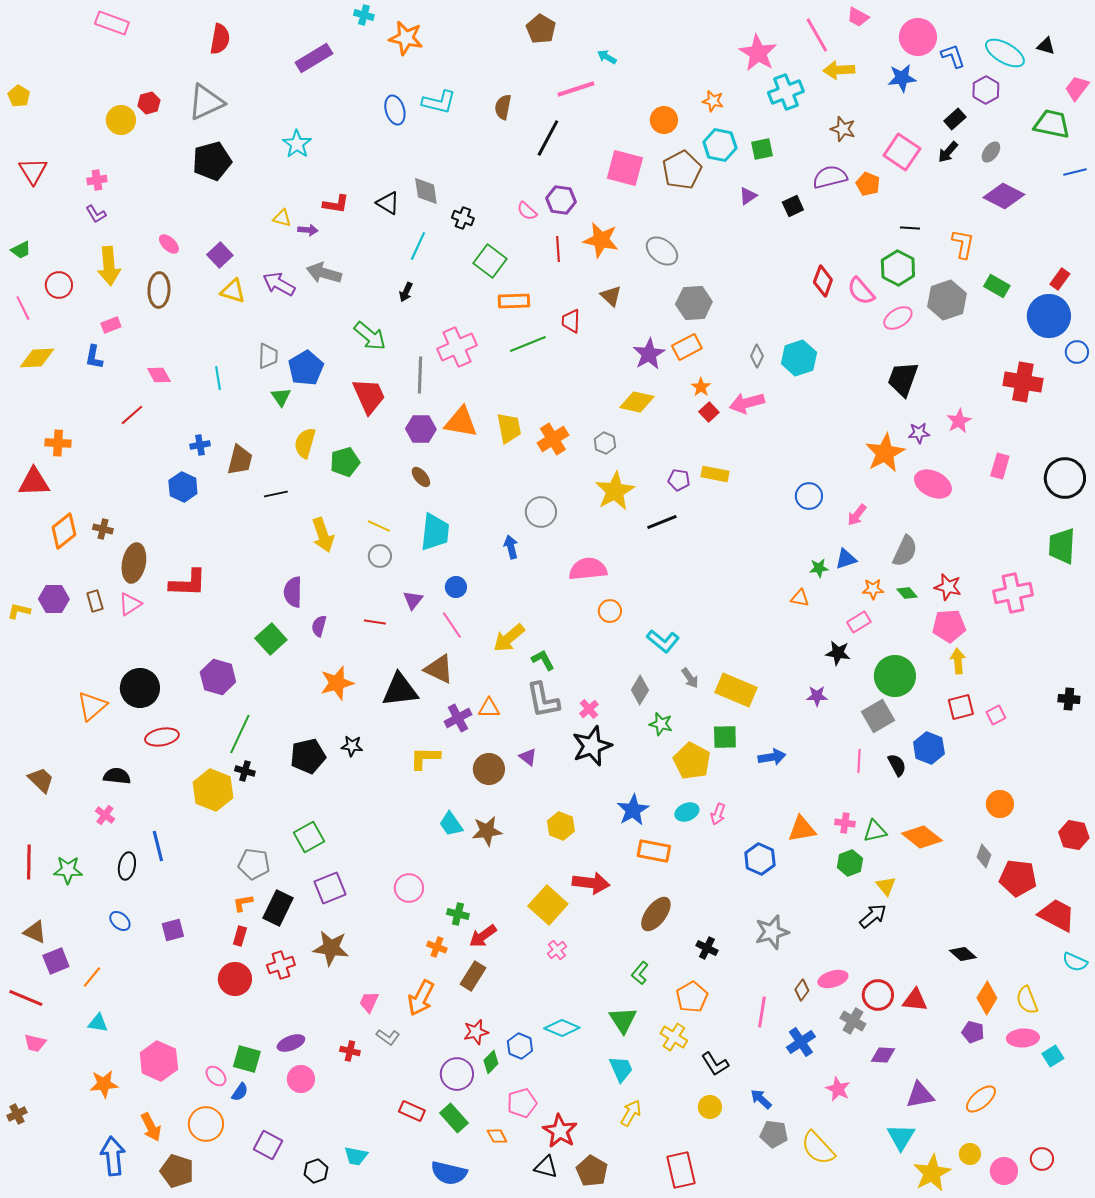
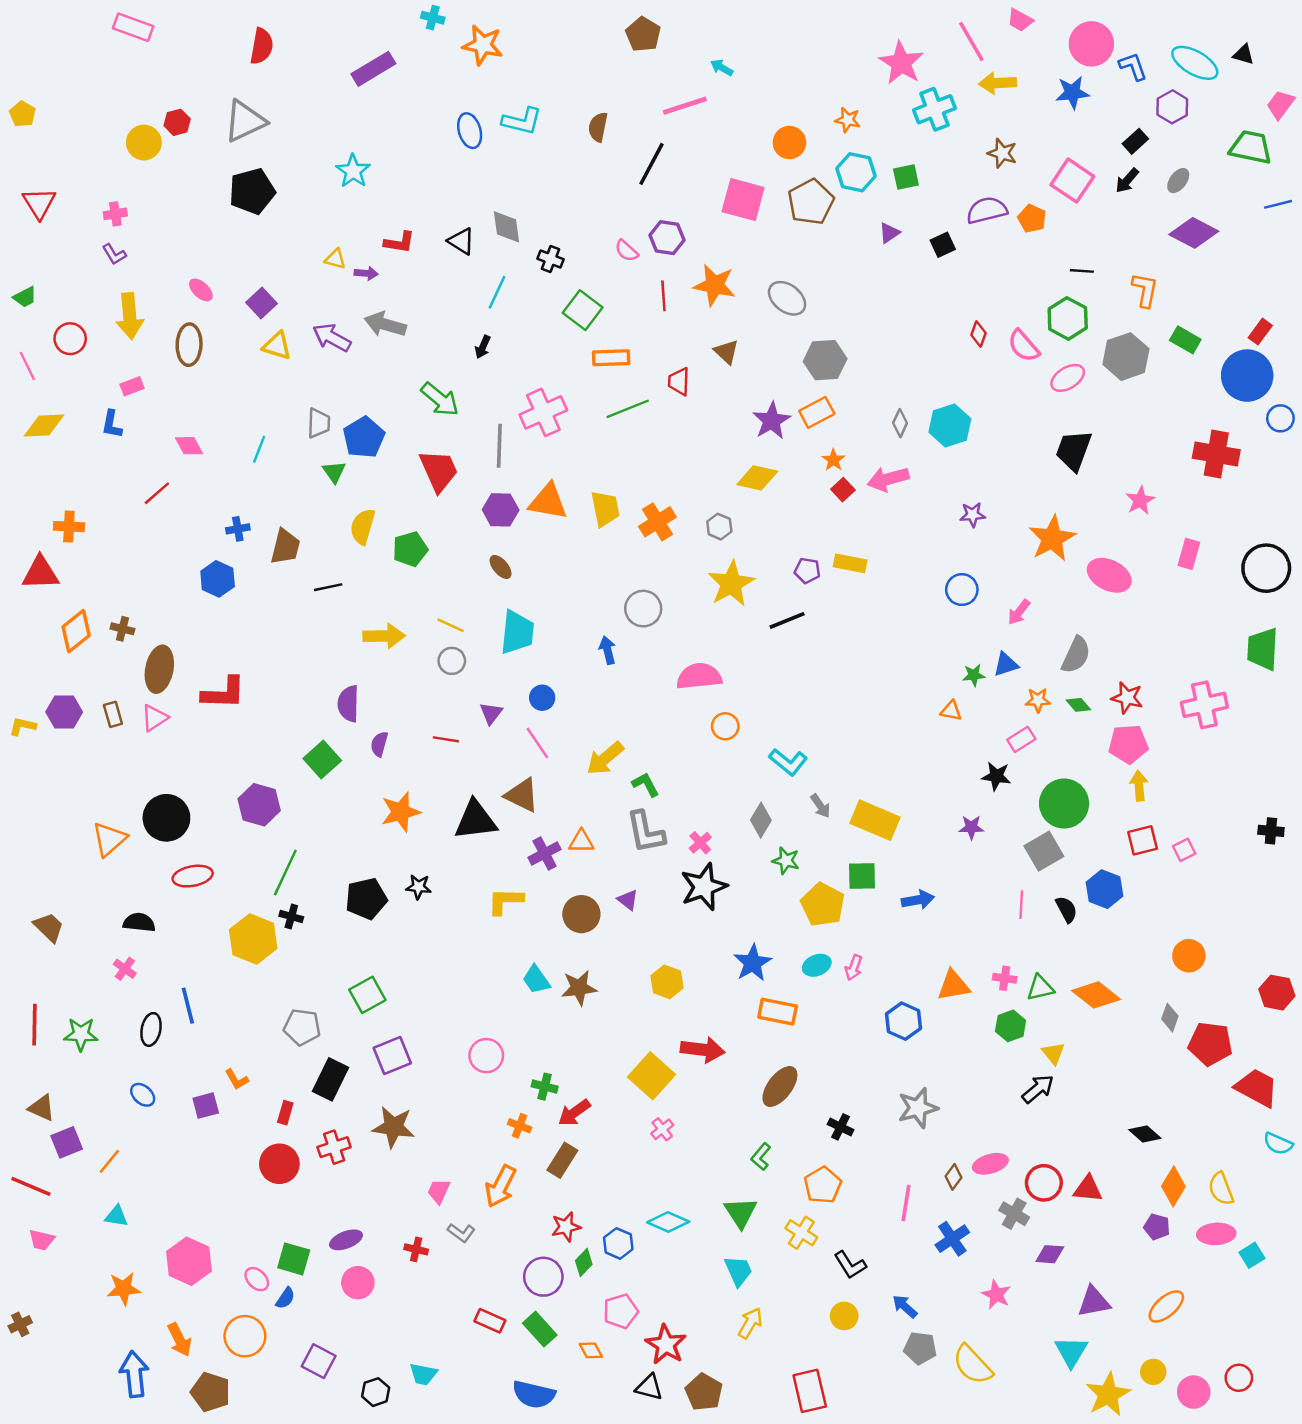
red diamond: (823, 281) -> (978, 334), size x0.7
cyan line: (218, 378) -> (259, 449), turned 30
purple star: (919, 433) -> (973, 515), moved
yellow arrow: (323, 535) -> (384, 636), turned -72
orange L-shape: (243, 903) -> (237, 1079), moved, turned -110

